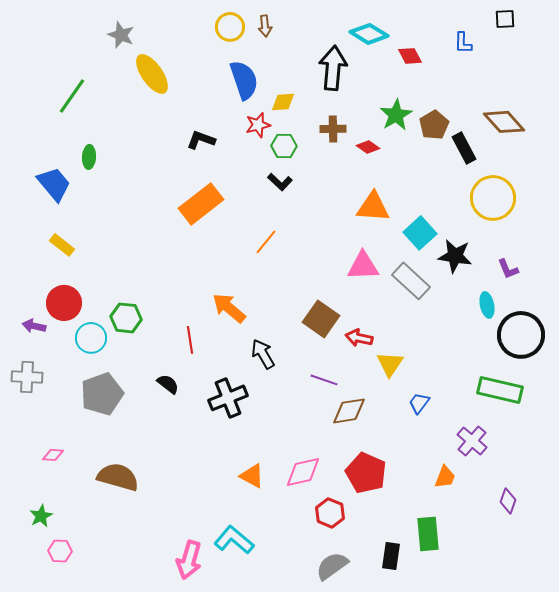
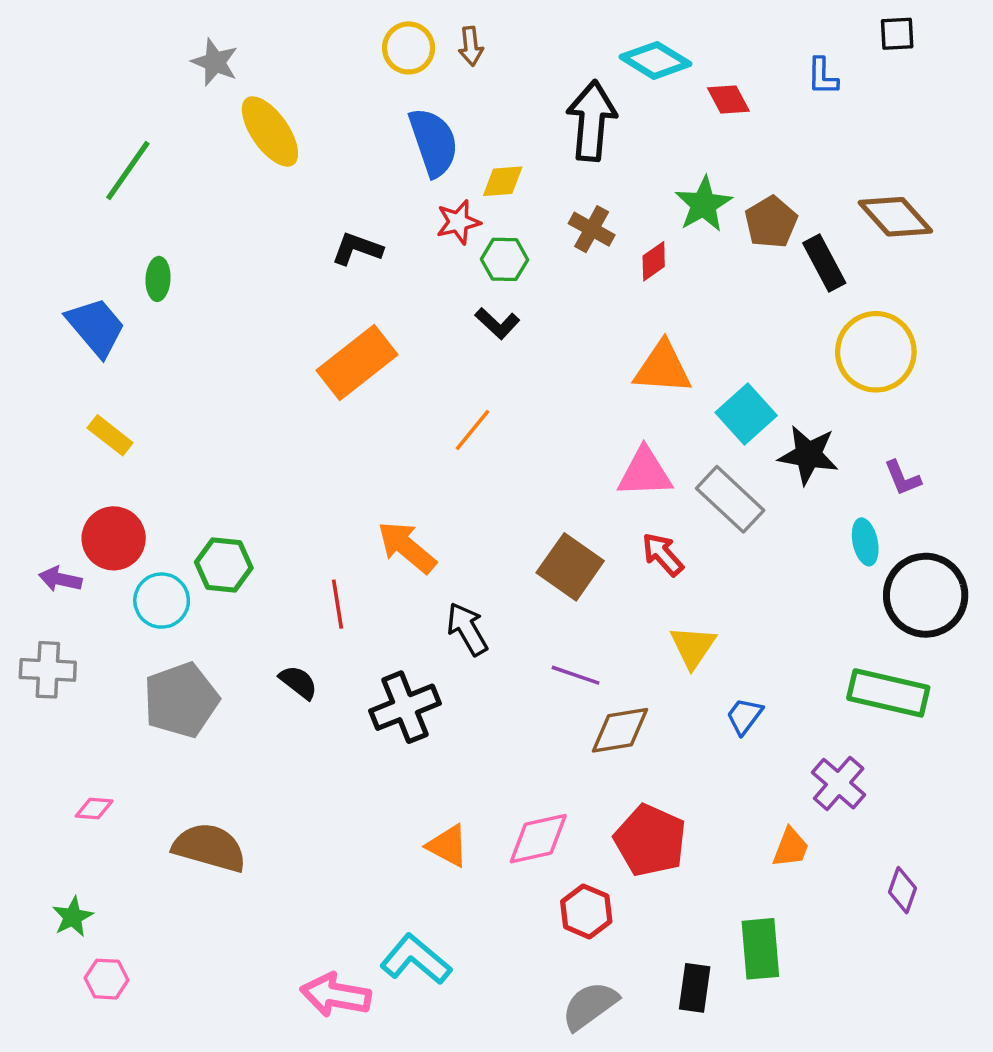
brown cross: (333, 129) -> (592, 229), turned 30
red diamond: (368, 147) -> (654, 261), turned -70
red arrow: (359, 338) -> (663, 554), moved, turned 36
pink arrow: (189, 560) -> (336, 995), turned 84

